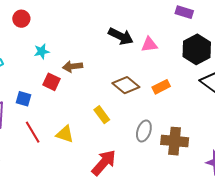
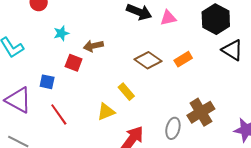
gray ellipse: (144, 131) -> (173, 128), moved
yellow triangle: (65, 134) -> (106, 112), moved, turned -36
brown cross: (175, 141) -> (201, 112), turned -32

